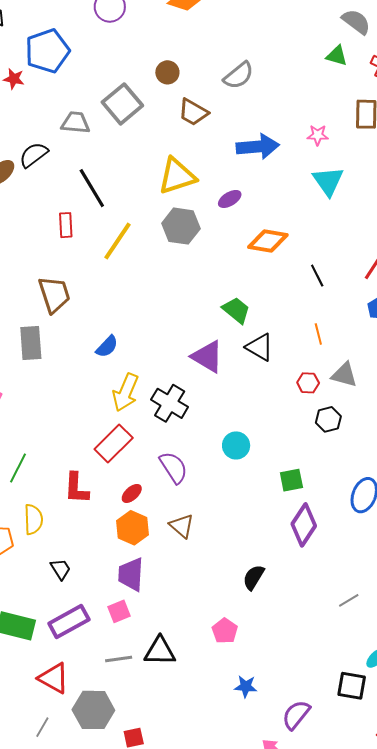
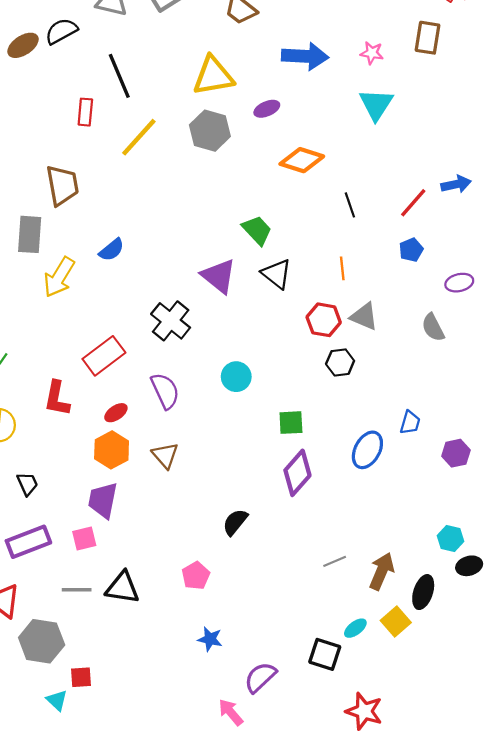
red hexagon: (308, 383) -> (324, 320), size x1.4
yellow arrow: (126, 392) -> (59, 277), moved

